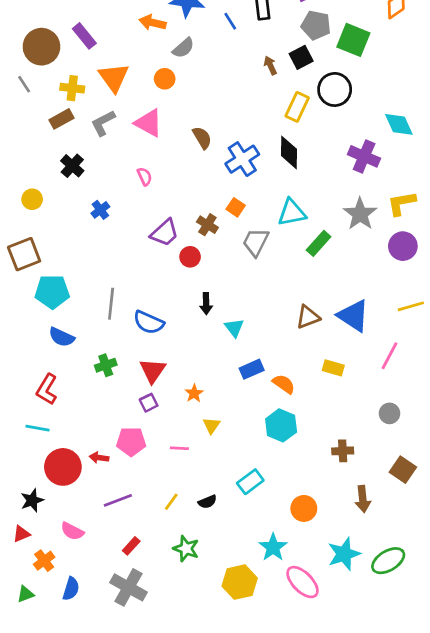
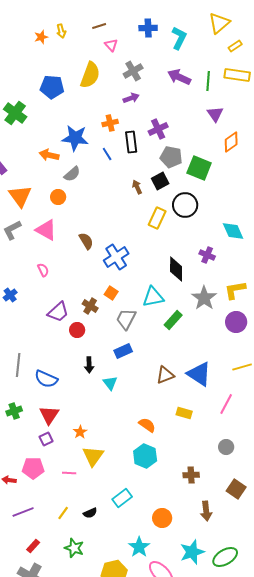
black diamond: (289, 152) -> (176, 269), moved
purple cross: (364, 156) -> (207, 255), size x0.7
blue rectangle: (252, 369) -> (123, 351), moved
yellow triangle: (211, 425) -> (93, 456), size x1.6

